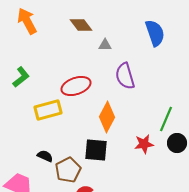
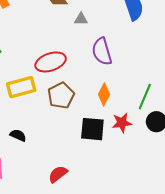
orange diamond: (107, 117) -> (104, 94), moved, size x0.7
black square: (96, 150) -> (92, 129), moved
brown pentagon: (68, 170) -> (61, 96), moved

